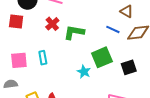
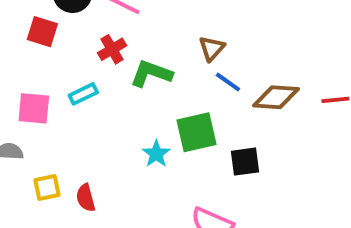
brown triangle: (127, 11) -> (212, 48), moved, turned 32
cyan rectangle: (43, 58) -> (83, 94), moved, turned 64

